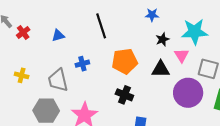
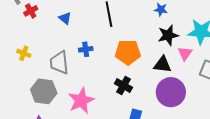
blue triangle: (58, 35) -> (65, 18), turned 48
black star: (162, 39) -> (168, 35), size x1.5
purple circle: (188, 93) -> (171, 92), moved

